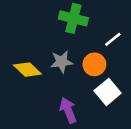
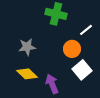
gray star: (62, 62) -> (27, 47), moved
yellow diamond: (27, 70) -> (27, 74), moved

